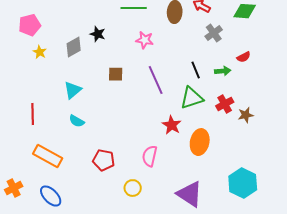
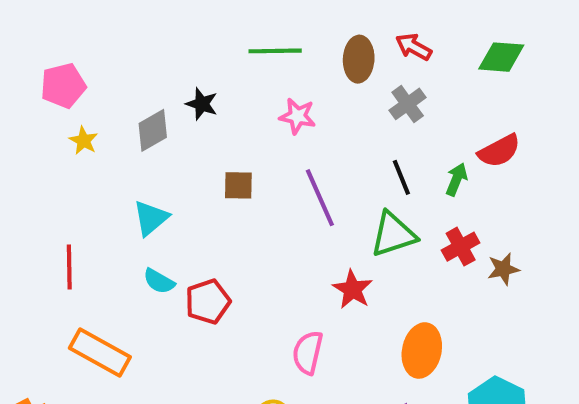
gray cross: (214, 33) -> (408, 104), moved
red semicircle: (244, 57) -> (499, 151), size x1.5
green arrow: (223, 71) -> (456, 179), turned -63
orange ellipse: (200, 142) -> (422, 350), moved
red pentagon: (104, 160) -> (208, 302), moved, turned -30

